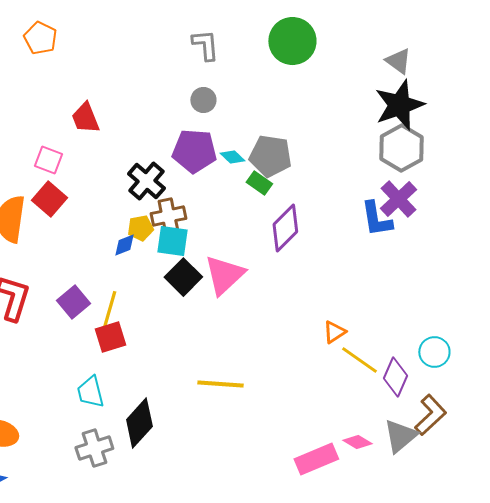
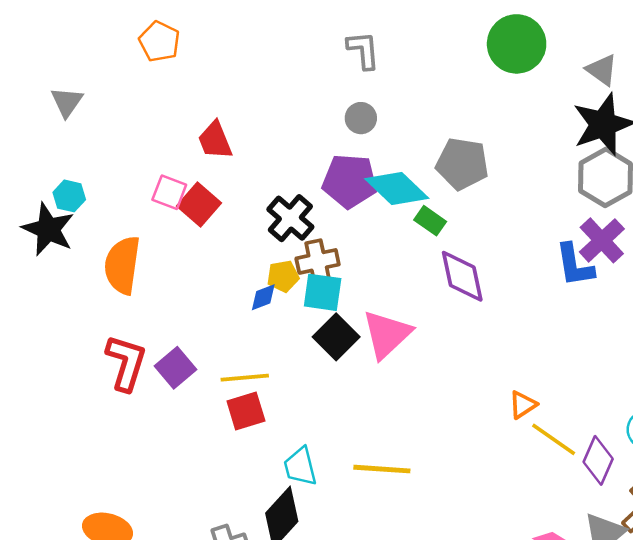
green circle: (292, 41) -> (517, 44), moved
gray pentagon: (270, 156) -> (462, 164), moved
cyan diamond: (232, 157) -> (397, 189), size x2.0
red square: (49, 199) -> (199, 205), moved
purple diamond: (285, 228) -> (462, 276), turned -57
purple square: (73, 302) -> (175, 368), moved
yellow line: (109, 310) -> (245, 378), turned 69
cyan trapezoid: (90, 392) -> (300, 467), moved

